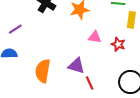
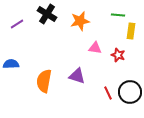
purple line: (15, 29) -> (17, 24), moved
red line: (90, 83) -> (108, 93), moved

